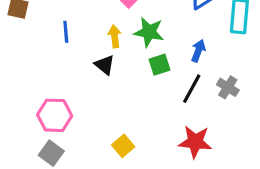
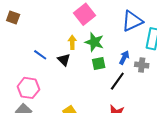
blue line: (66, 32) -> (40, 55), moved, turned -56
gray cross: (228, 87) -> (142, 65), moved, turned -32

